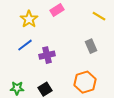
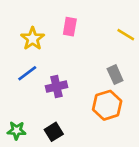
pink rectangle: (57, 10) -> (70, 27), turned -48
orange hexagon: (85, 82) -> (107, 105), moved

